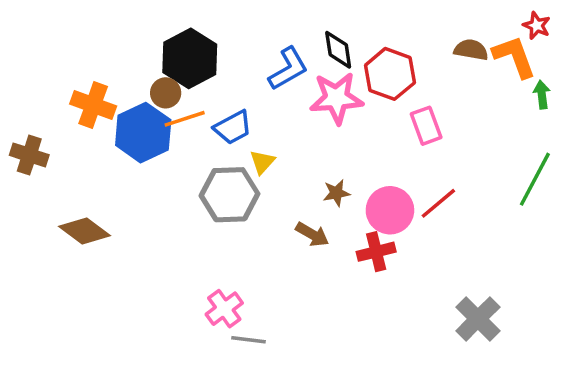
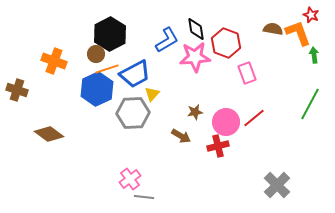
blue trapezoid: (233, 127) -> (135, 74), size x1.4
blue hexagon: (143, 133) -> (97, 89), moved

